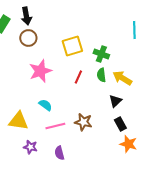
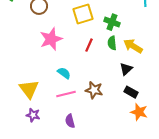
cyan semicircle: (45, 105) -> (64, 73), moved
yellow triangle: (18, 121) -> (29, 89), turned 45
black rectangle: (120, 124) -> (131, 92), turned -32
purple star: (30, 147) -> (33, 115), moved

